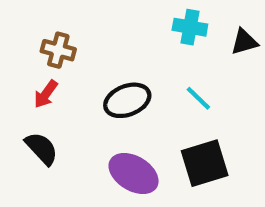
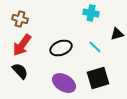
black triangle: (244, 42) -> (117, 34), moved
brown cross: (58, 50) -> (20, 19), moved
red arrow: (46, 94) -> (22, 45), size x1.6

